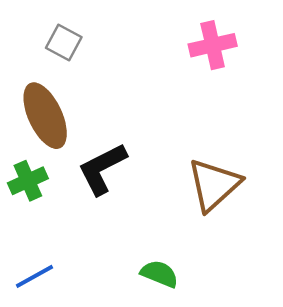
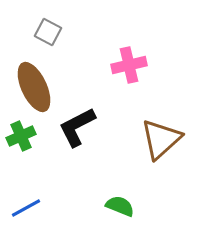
pink cross: (213, 45) -> (129, 65), moved

